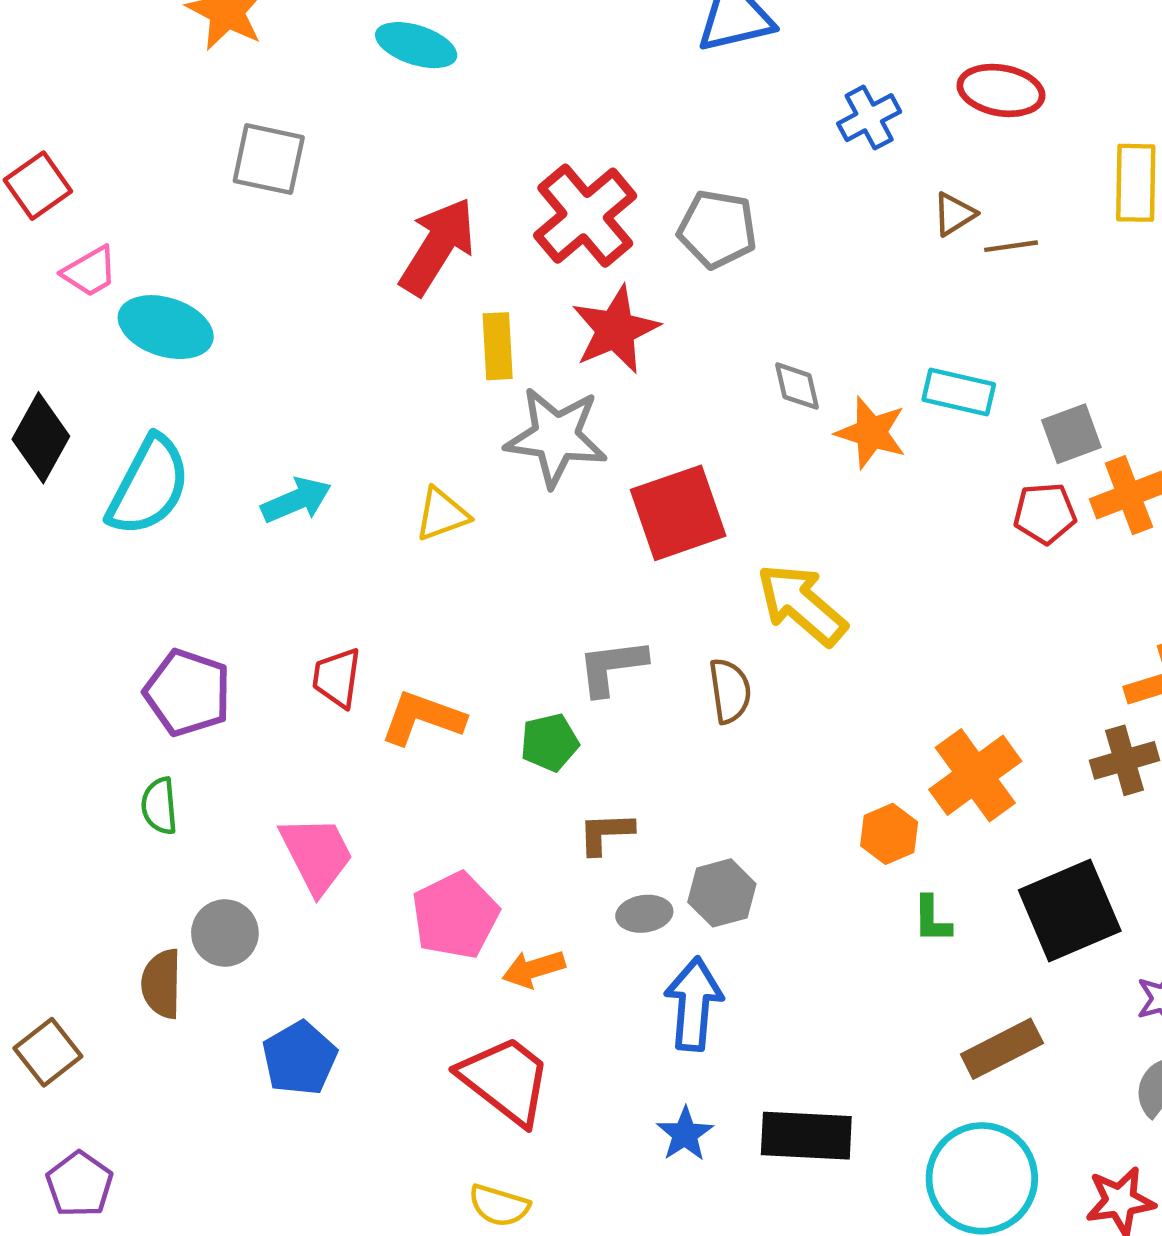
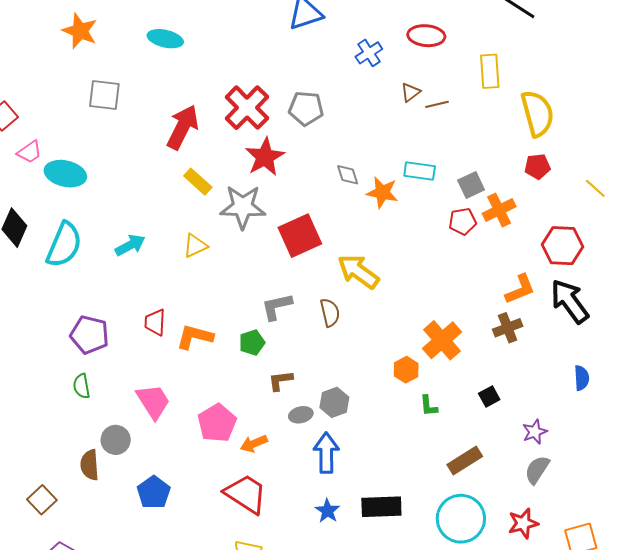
yellow rectangle: (498, 346) -> (198, 182), moved, turned -40
black square: (1070, 911) -> (489, 397), size x0.5

